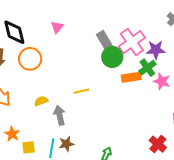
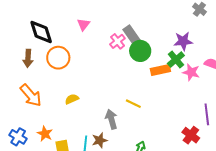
pink cross: (132, 42) -> (117, 41), moved, size x0.6
yellow line: (81, 91) -> (133, 104), moved, turned 42
gray arrow: (60, 115) -> (111, 119), moved

